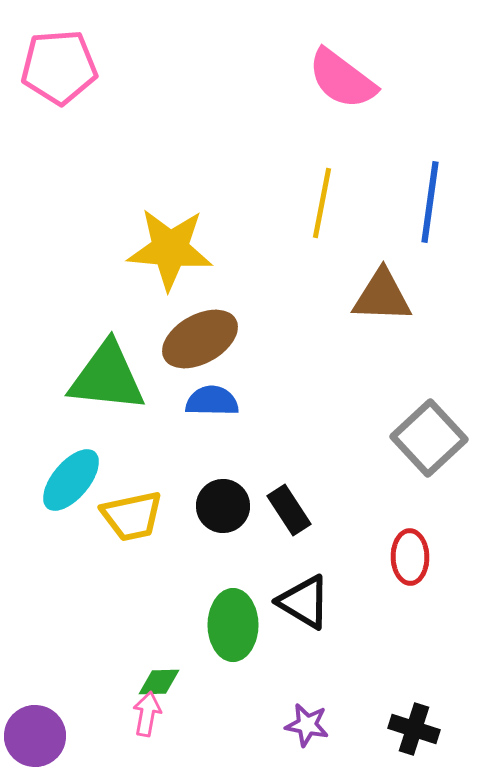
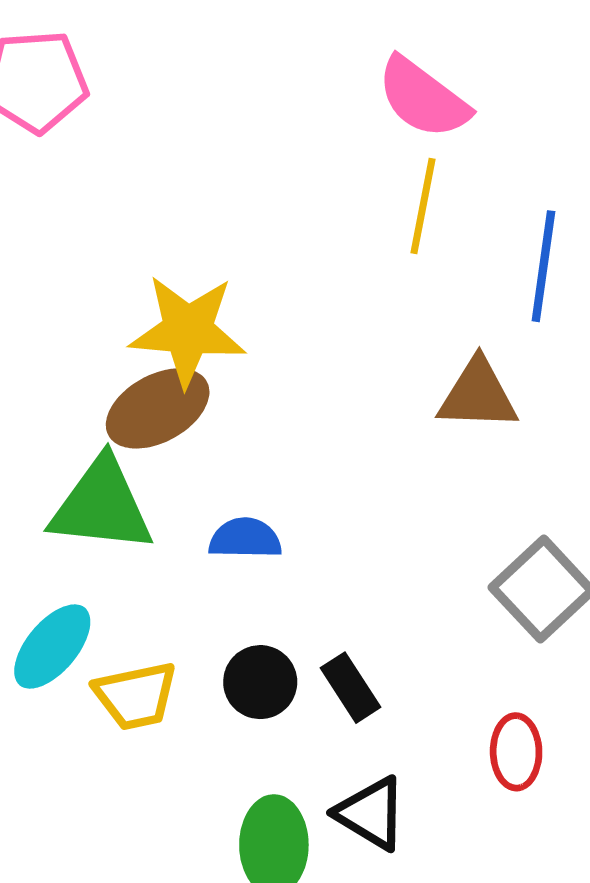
yellow line: (322, 203) -> (423, 206), moved
brown ellipse: (200, 339) -> (158, 408), moved

